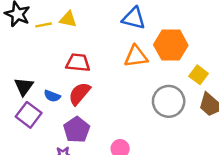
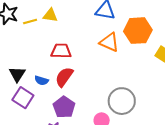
orange triangle: (136, 56) -> (109, 42), turned 35
gray circle: (169, 101) -> (122, 101), moved

